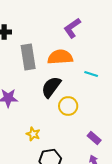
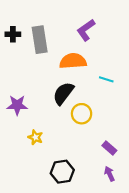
gray rectangle: (28, 57) -> (40, 40), moved
yellow star: (33, 134) -> (35, 137), moved

